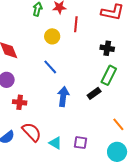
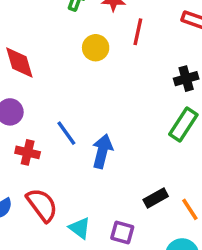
black cross: (107, 48) -> (186, 79), turned -32
blue line: (50, 67) -> (66, 133), moved
black rectangle: (94, 93) -> (156, 198), moved

